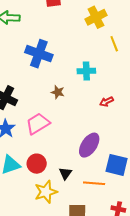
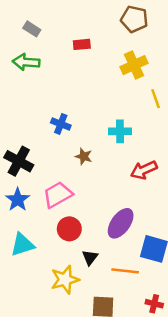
blue cross: (39, 54) -> (61, 124), moved, size x0.6
red arrow: (106, 102) -> (144, 170), size x1.5
red circle: (37, 164) -> (69, 229), moved

